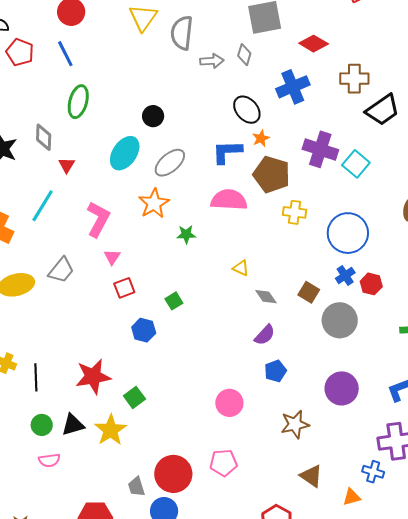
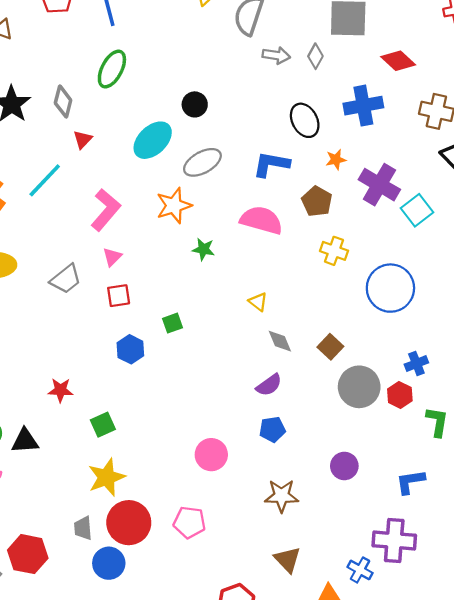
orange star: (261, 138) -> (336, 160), moved
brown pentagon: (272, 174) -> (317, 201), size x0.7
gray trapezoid: (61, 270) -> (66, 279), moved
blue cross: (345, 276) -> (416, 364), moved
red hexagon: (371, 284) -> (400, 395), moved
red star: (93, 377) -> (60, 390), size x0.6
purple circle: (342, 388) -> (344, 466), size x0.7
yellow star: (111, 430) -> (107, 477), moved

